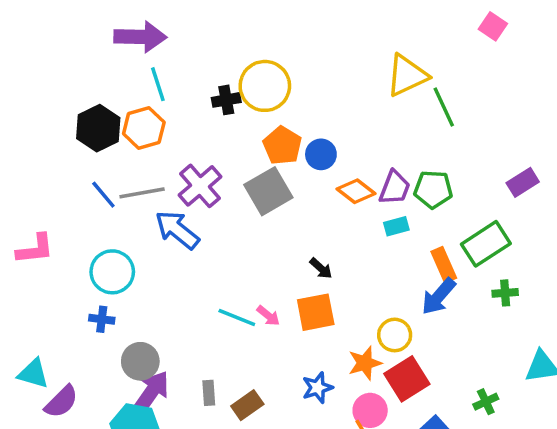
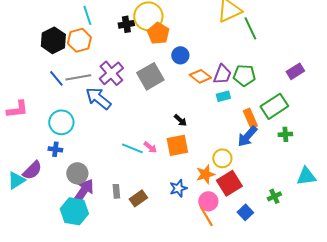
orange pentagon: (282, 146) -> (158, 33), moved
cyan triangle: (33, 374) -> (16, 180), turned -48
purple semicircle: (61, 402) -> (32, 170), moved

